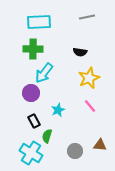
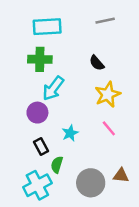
black semicircle: (80, 52) -> (97, 63), turned 40
gray circle: (75, 151) -> (91, 183), size x1.5
cyan cross: (31, 153) -> (37, 185), turned 30

